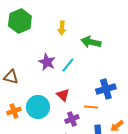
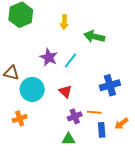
cyan circle: (38, 107) -> (32, 89), moved
orange line: (91, 107) -> (94, 112), moved
orange cross: (14, 111) -> (20, 118), moved

